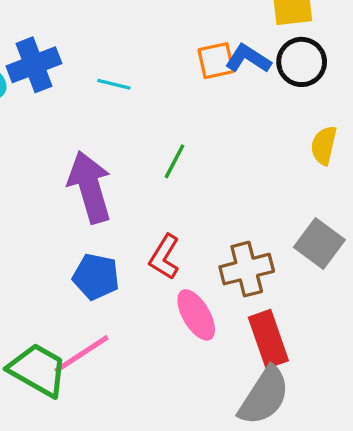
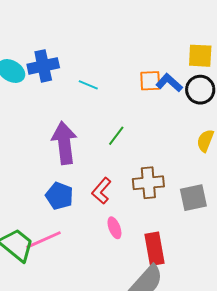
gray square: (319, 243) -> (193, 198), turned 32
brown cross: (247, 269) -> (148, 183), moved
pink ellipse: (196, 315) -> (114, 228), size x0.7

